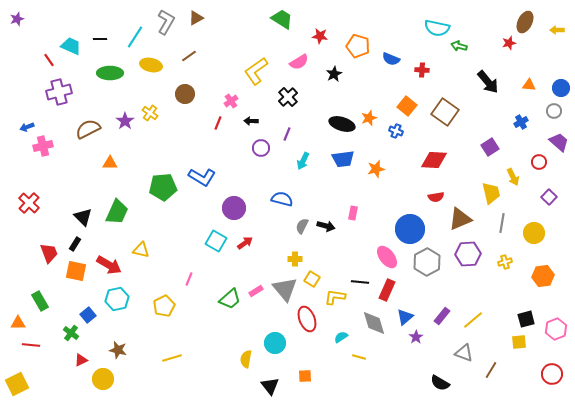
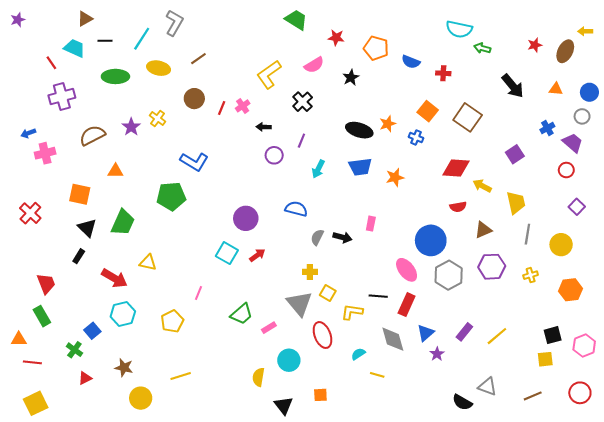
brown triangle: (196, 18) -> (85, 19), moved
brown ellipse: (525, 22) -> (565, 51), moved
red line: (218, 123) -> (222, 108), moved
purple trapezoid: (559, 142) -> (573, 143), moved
blue L-shape: (202, 177) -> (194, 162), moved
yellow arrow: (513, 177) -> (482, 186), moved, turned 144
brown triangle: (460, 219) -> (483, 230), size x0.7
red trapezoid: (49, 253) -> (46, 284), moved
orange square: (76, 271) -> (80, 194), moved
pink rectangle: (256, 291) -> (269, 328), moved
gray triangle: (464, 353) -> (487, 387), moved
brown line: (491, 370) -> (533, 396), moved, turned 36
yellow circle: (103, 379) -> (141, 398), moved
yellow square: (17, 384) -> (36, 403), moved

